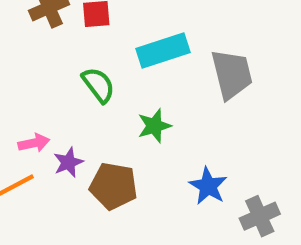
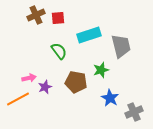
green star: (154, 126) -> (101, 70), moved
brown pentagon: (113, 186) -> (76, 82), moved

